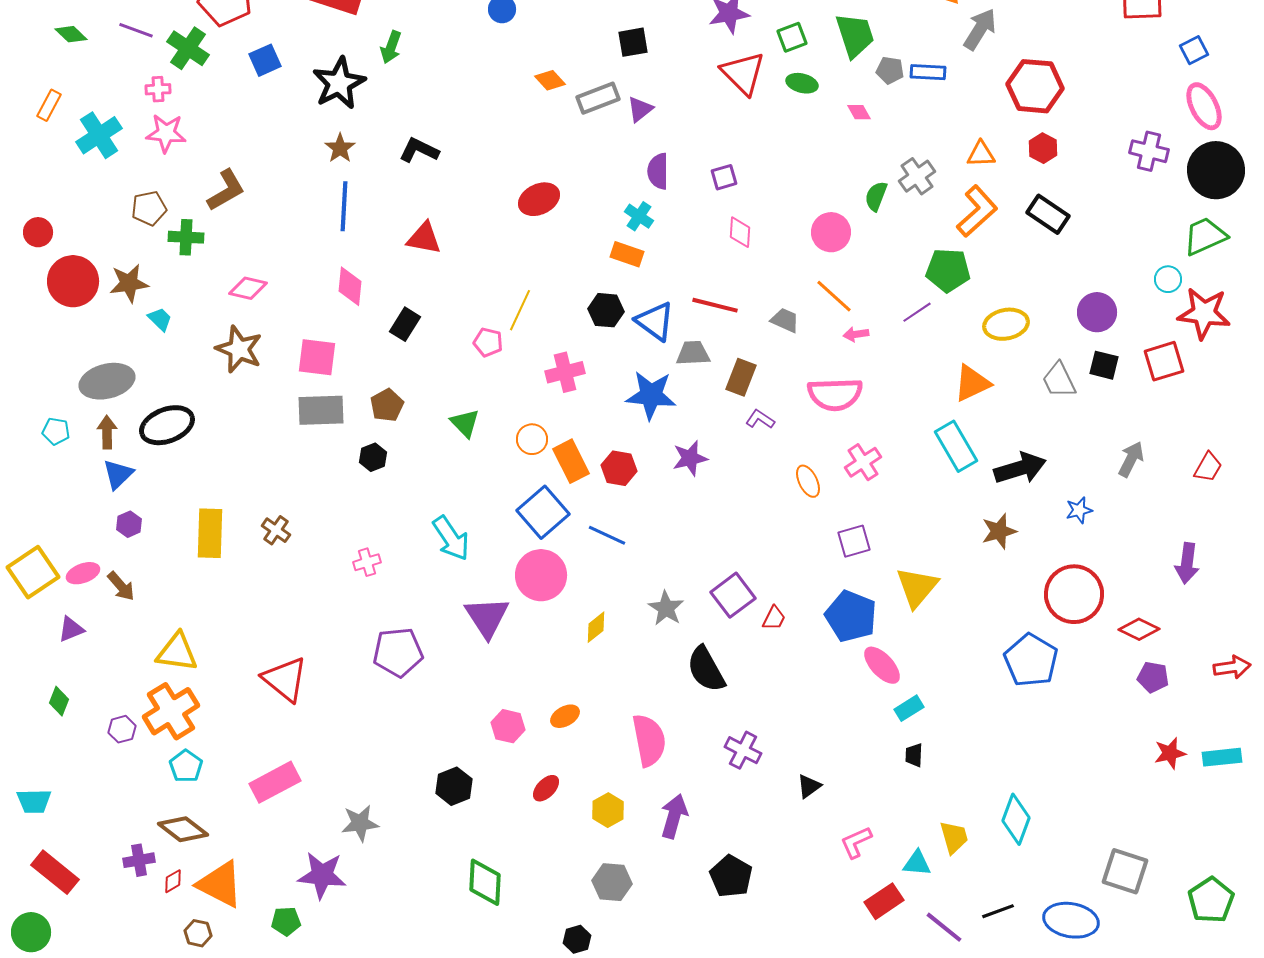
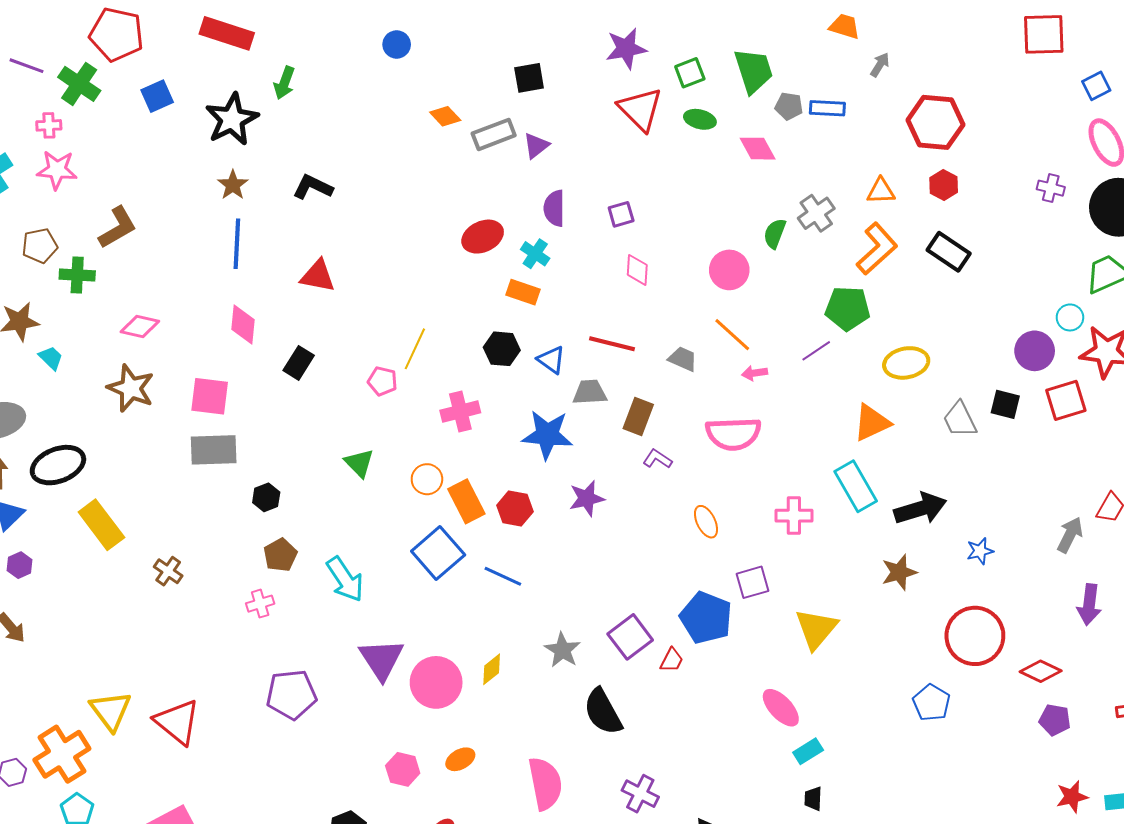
gray arrow: (980, 29) -> (880, 65), size x0.6
pink diamond: (859, 112) -> (758, 149), size x1.5
purple cross: (1149, 151) -> (1051, 188), size x0.7
red ellipse: (539, 199) -> (483, 237), moved
purple circle: (1097, 312) -> (1035, 351), moved
blue triangle: (655, 321) -> (551, 360), size x0.7
brown pentagon: (387, 405) -> (280, 555), moved
gray arrow: (1131, 459) -> (1070, 535), moved
pink cross: (863, 462) -> (794, 516), moved, turned 33
yellow rectangle: (210, 533) -> (101, 525), moved, turned -39
pink circle: (541, 575) -> (436, 682), moved
blue pentagon: (851, 616) -> (706, 618), moved
yellow triangle: (177, 652) -> (111, 711), moved, turned 45
blue pentagon: (1031, 660) -> (931, 703), size x0.7

